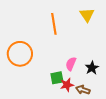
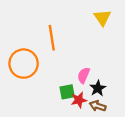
orange line: (54, 24) -> (52, 38), moved
black star: (92, 68) -> (98, 88), moved

